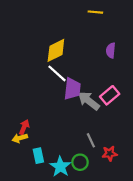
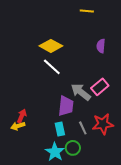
yellow diamond: (56, 50) -> (51, 46), turned 55
purple trapezoid: (72, 89) -> (66, 106), moved
red star: (110, 153) -> (103, 124), moved, size x1.5
cyan rectangle: (38, 156) -> (60, 129), moved

